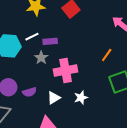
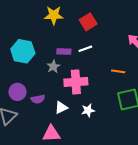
white line: (32, 37) -> (85, 49), moved
orange line: (107, 55) -> (118, 71), turned 56

